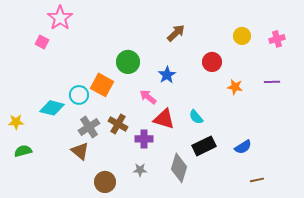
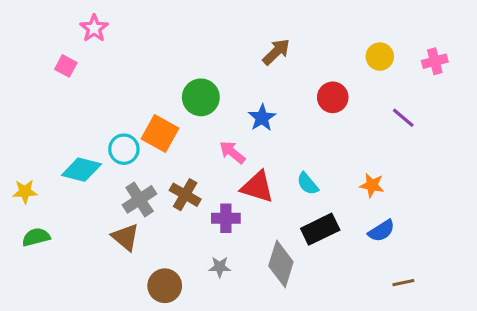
pink star: (60, 18) -> (94, 28), size x0.7
purple line: (272, 82) -> (403, 118), moved, turned 42
orange star: (235, 87) -> (372, 185), moved

